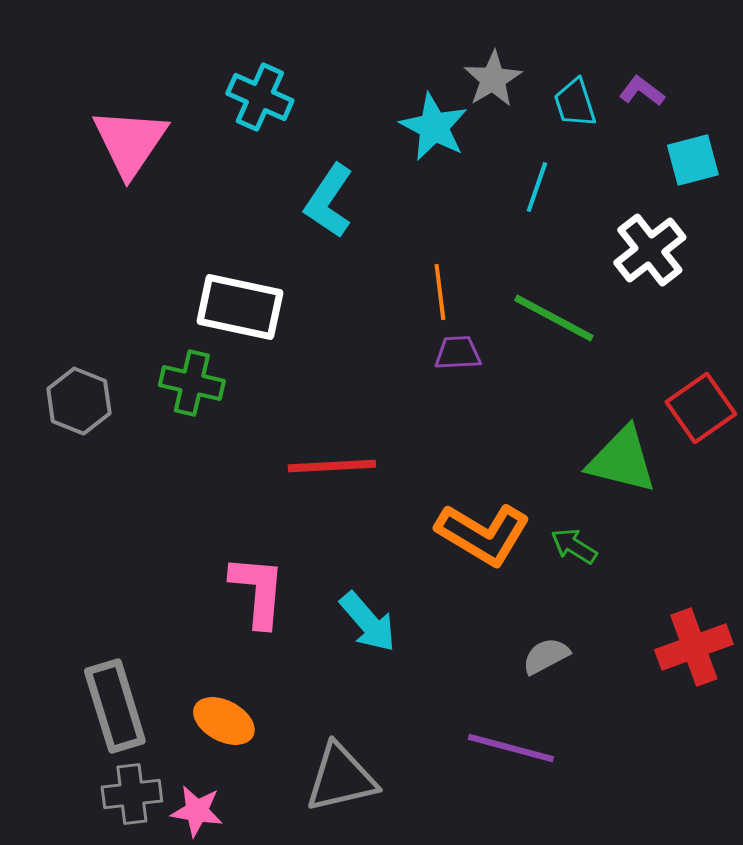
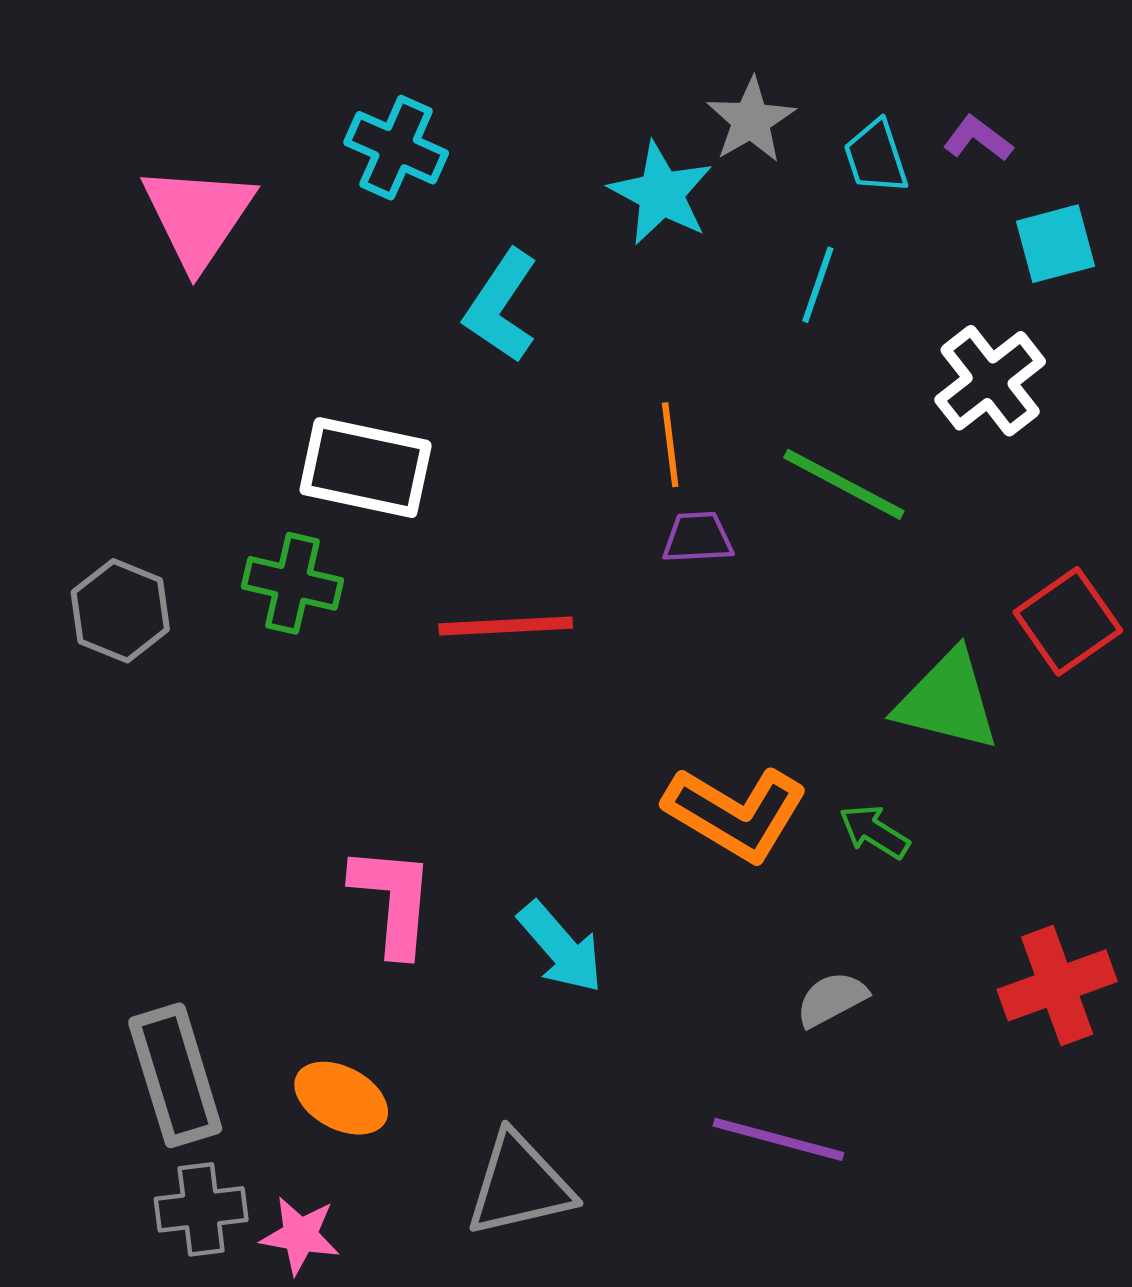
red line: (332, 466) -> (506, 626), moved

